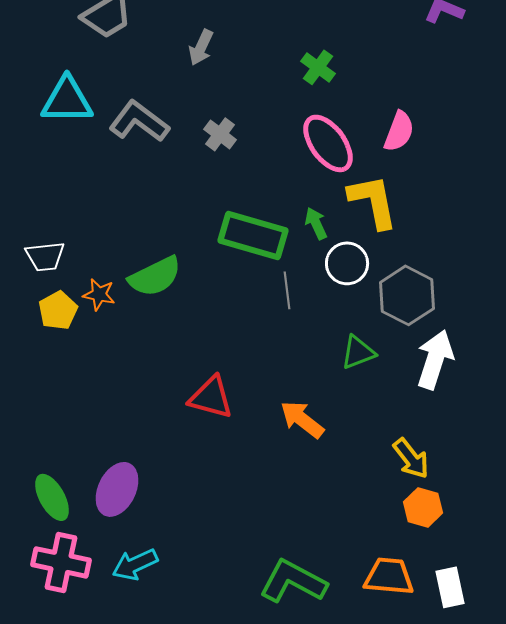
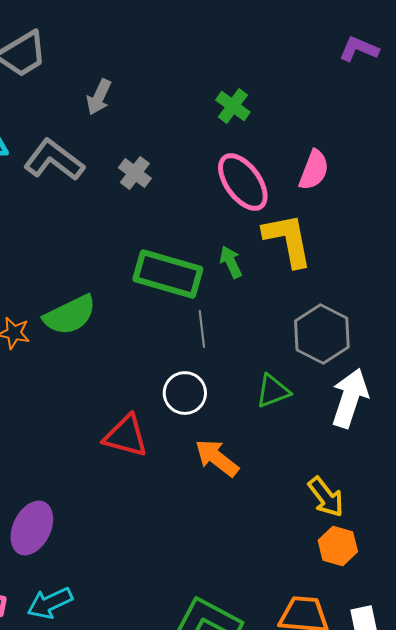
gray arrow: (201, 47) -> (99, 97), moved
white circle: (347, 263) -> (185, 393), moved

